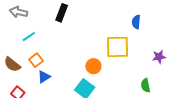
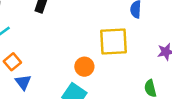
blue triangle: (44, 77) -> (23, 82), turned -32

